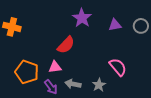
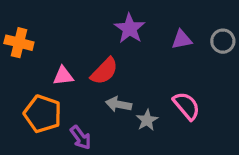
pink triangle: (55, 67) -> (63, 76), moved
gray arrow: (73, 84) -> (119, 104), moved
gray star: (99, 85) -> (147, 120), moved

